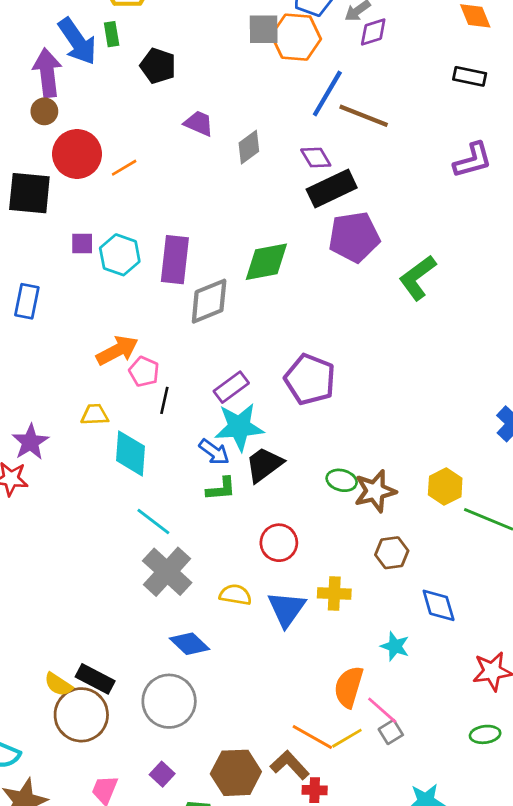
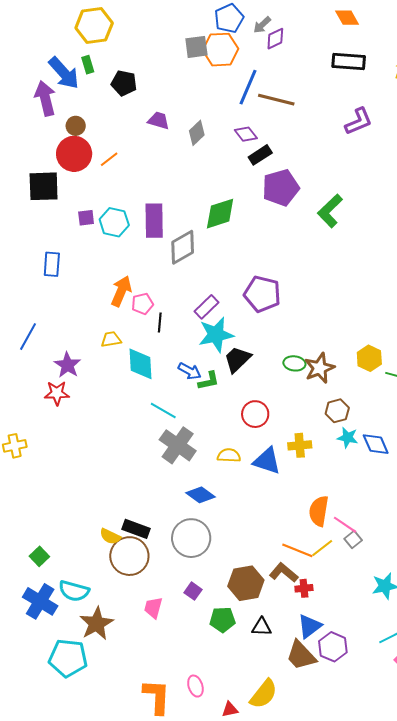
black rectangle: (470, 76) -> (349, 62), size x1.4
brown circle: (44, 111) -> (76, 126), moved
black rectangle: (332, 189) -> (260, 155), size x0.7
orange arrow: (117, 350) -> (121, 291), turned -32
pink pentagon: (144, 372) -> (142, 304), turned -30
blue arrow: (214, 452) -> (190, 371), moved
blue triangle: (287, 609) -> (267, 461), turned -40
cyan star: (395, 646) -> (348, 438), moved

